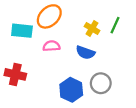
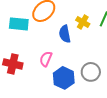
pink semicircle: (51, 46) -> (46, 59), moved, turned -63
blue semicircle: (85, 53) -> (65, 34), moved, turned 60

